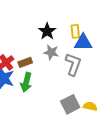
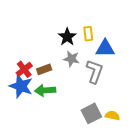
yellow rectangle: (75, 31) -> (88, 34), moved
green arrow: (26, 82) -> (45, 90), turned 72

